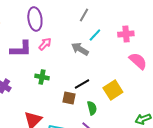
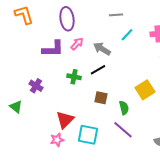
gray line: (84, 15) -> (116, 15), turned 56
gray arrow: (80, 49) -> (102, 49), moved
black line: (82, 84) -> (98, 70), moved

